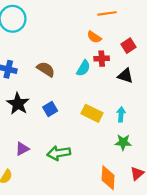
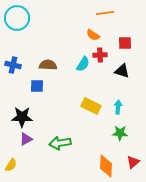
red square: (129, 46) -> (125, 43), turned 32
brown semicircle: (46, 69) -> (48, 65), turned -30
black star: (18, 104) -> (22, 117), moved, turned -30
blue square: (50, 109) -> (37, 86), moved, turned 32

